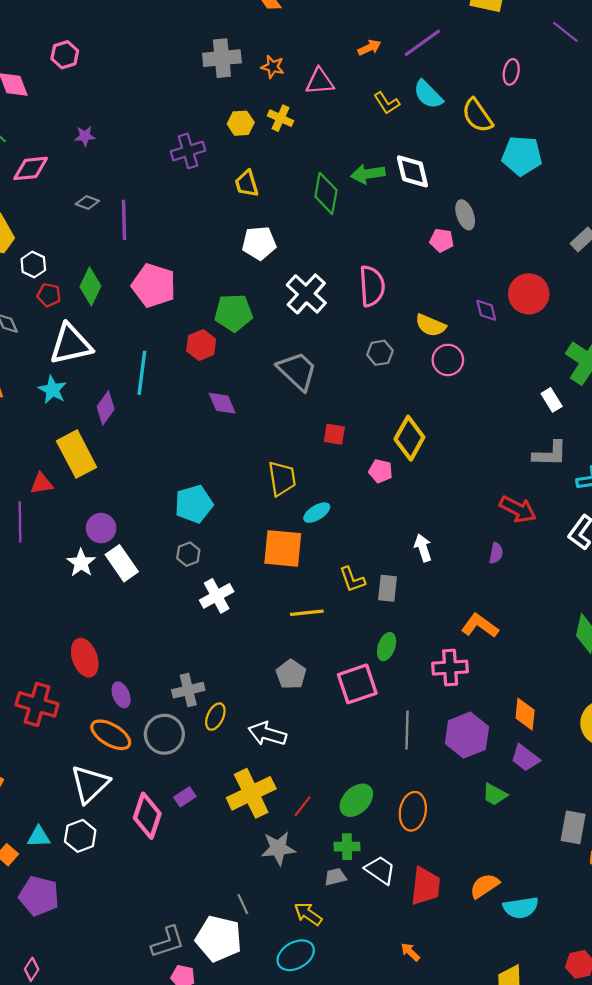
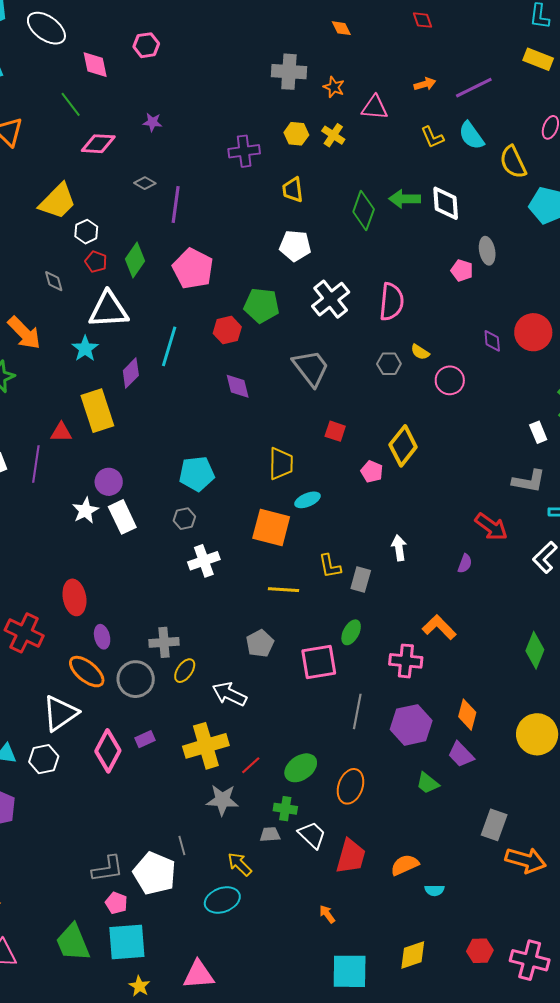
yellow semicircle: (431, 325) -> (420, 352), moved, size x0.7
cyan semicircle: (521, 908) -> (434, 890), size x0.6

